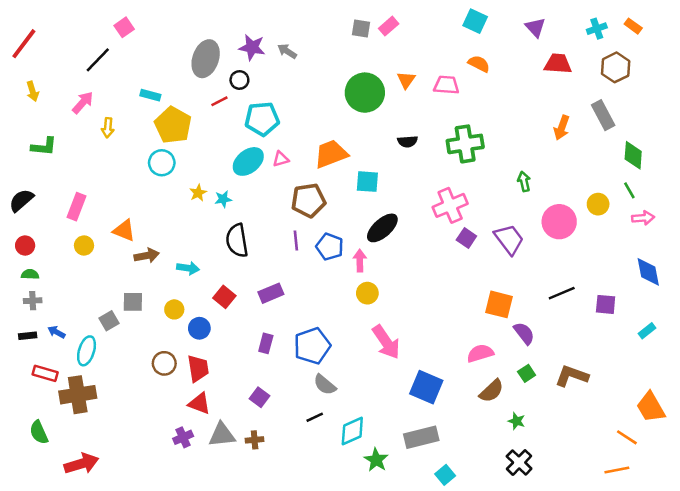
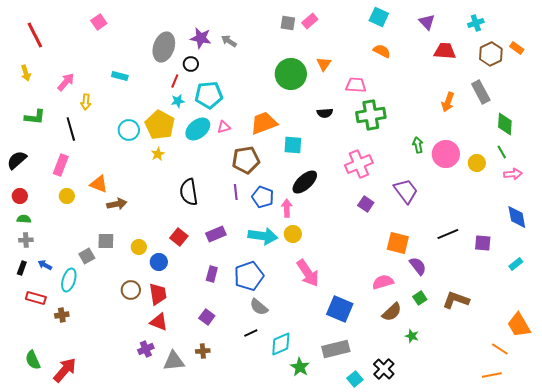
orange rectangle: (633, 26) -> (517, 48), moved
red line: (24, 44) -> (35, 35), moved, turned -64
black line: (98, 60) -> (71, 129), moved, turned -60
pink trapezoid: (446, 85) -> (356, 85), moved
red line: (219, 101) -> (175, 81), turned -40
yellow pentagon: (173, 125) -> (160, 125), moved
cyan star: (223, 199) -> (178, 101), moved
pink circle: (559, 222) -> (446, 154), moved
purple square: (466, 238) -> (366, 204), moved
cyan arrow: (188, 268) -> (263, 236), moved, size x1.6
black rectangle: (28, 336) -> (22, 268), turned -64
brown cross: (78, 395) -> (62, 315), size x0.5
green semicircle: (39, 432) -> (33, 360), moved
gray triangle: (222, 435) -> (174, 361), moved
black cross: (519, 462) -> (384, 369), moved
red arrow: (81, 464) -> (65, 370), turned -32

